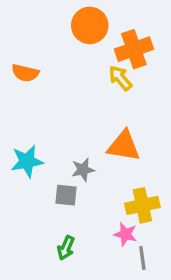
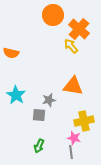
orange cross: (134, 49) -> (79, 29), turned -30
orange semicircle: (25, 73) -> (11, 53), moved
cyan star: (27, 161) -> (16, 95), turned -30
gray line: (142, 258) -> (71, 152), moved

